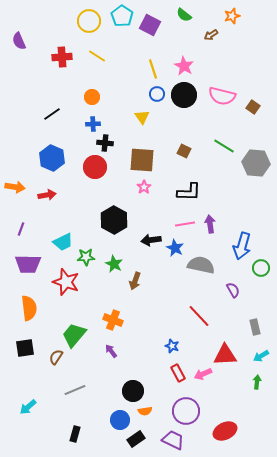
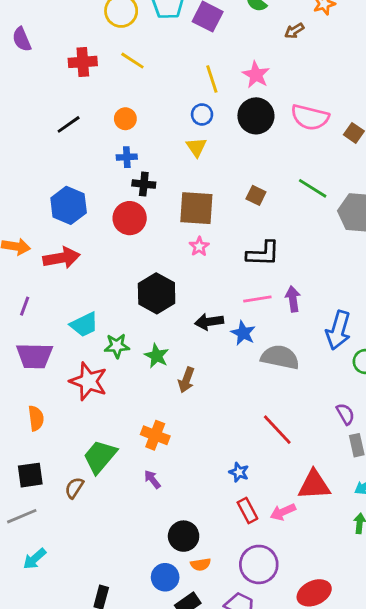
blue circle: (157, 94) -> (202, 114), moved
black line: (52, 114) -> (69, 124), moved
red arrow: (47, 195) -> (61, 258), size x1.4
purple semicircle: (233, 290) -> (345, 414), moved
orange semicircle: (29, 308) -> (36, 418), size x0.7
gray line: (75, 390) -> (22, 516), moved

